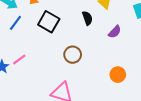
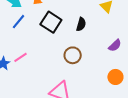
black semicircle: (87, 18) -> (81, 24), moved, turned 32
purple semicircle: (115, 32) -> (115, 45), moved

